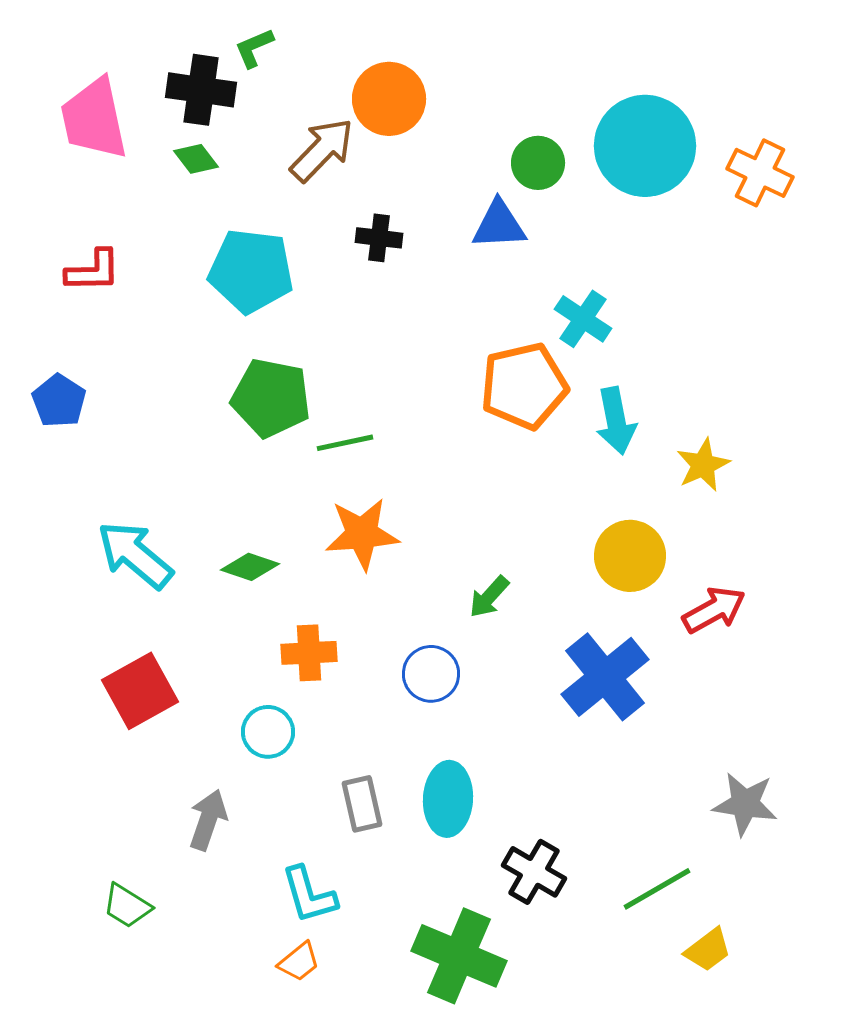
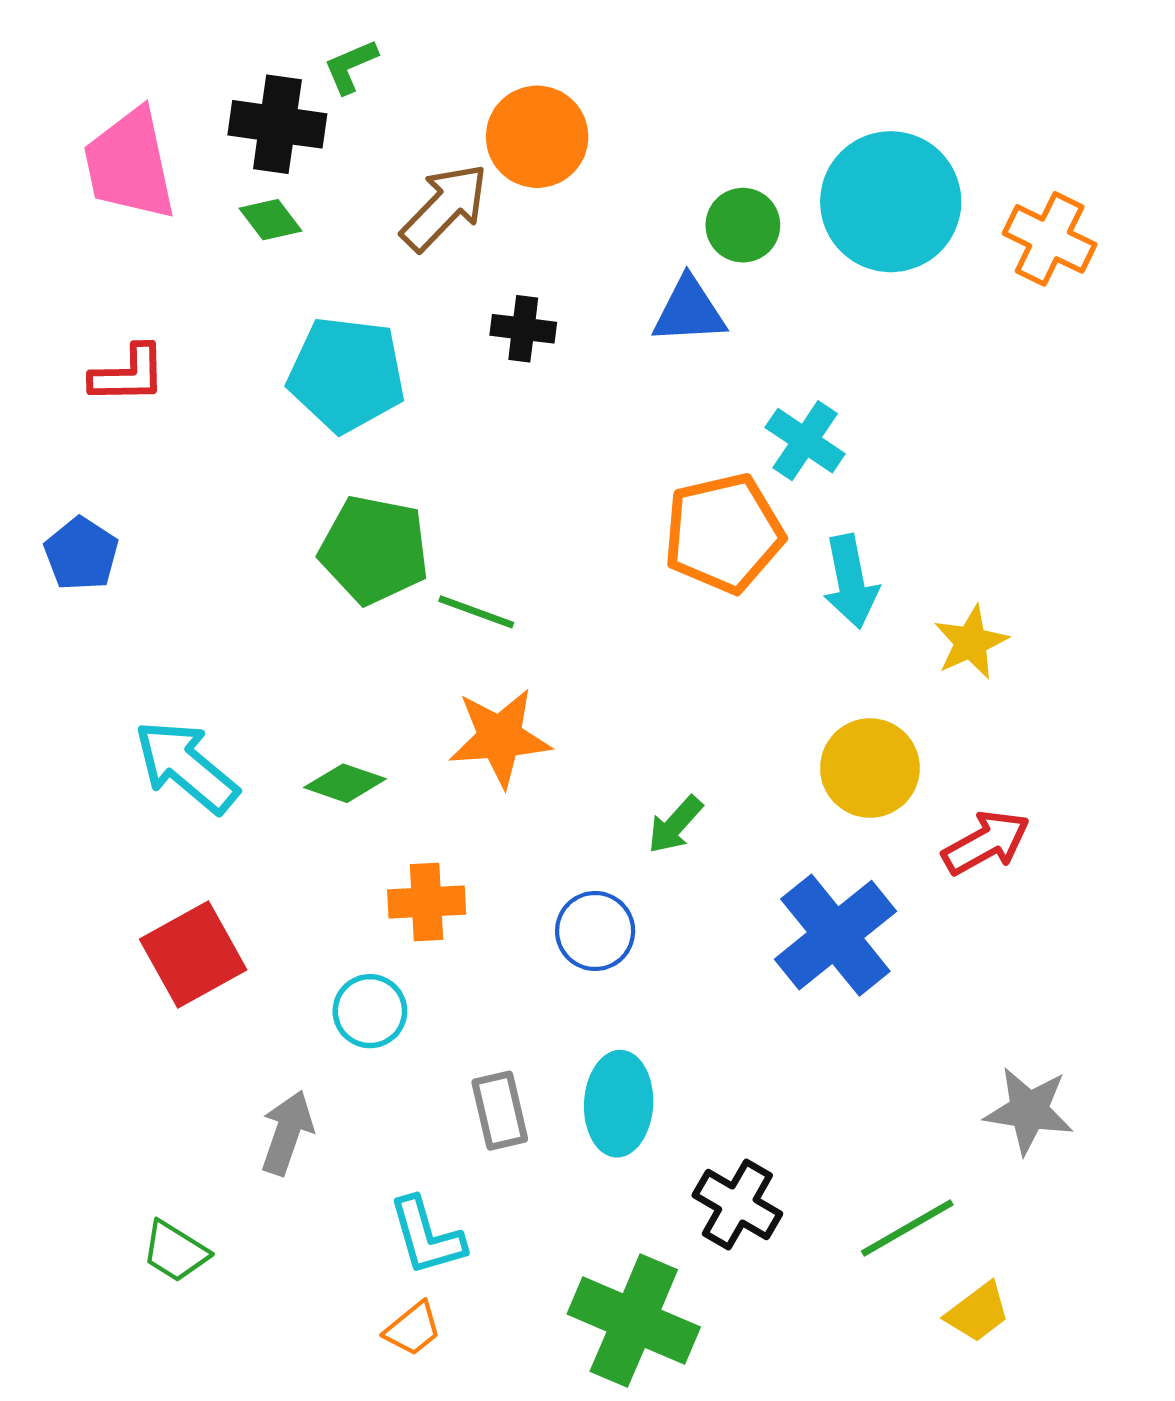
green line: (345, 443) -> (476, 612), turned 32

